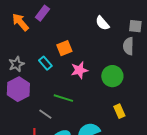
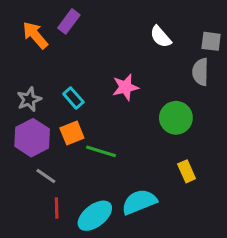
orange square: (64, 48) -> (72, 133), moved
pink star: (79, 70) -> (125, 87), moved
gray line: (45, 114) -> (46, 176), moved

